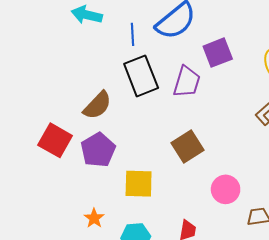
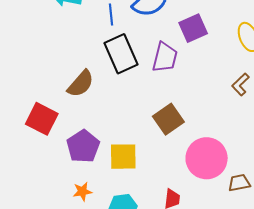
purple pentagon: (98, 150) -> (83, 146), moved
pink circle: (226, 189) -> (207, 158), size x1.5
orange star: (94, 218) -> (82, 191), turned 30

